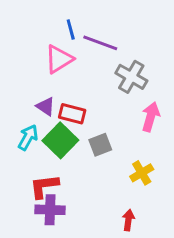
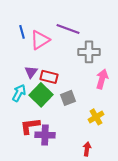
blue line: (71, 30) -> (22, 32), moved
gray cross: (131, 77) -> (89, 52), turned -30
purple triangle: (46, 106) -> (31, 72), turned 32
purple cross: (50, 210) -> (45, 135), moved

